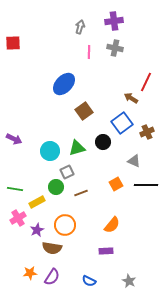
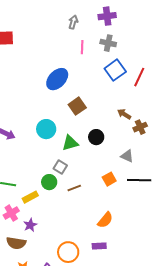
brown arrow: (131, 98) -> (124, 114), moved
blue square: (122, 123) -> (115, 70), moved
cyan circle: (50, 151) -> (46, 129), moved
gray square: (67, 172) -> (60, 167), turned -32
orange circle: (65, 225) -> (68, 252), moved
brown semicircle: (52, 248) -> (16, 243), moved

